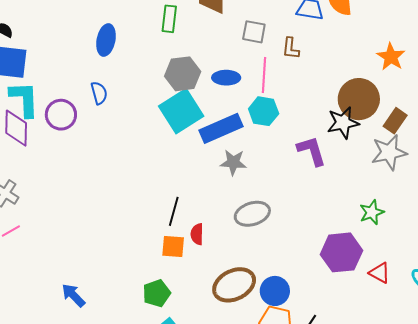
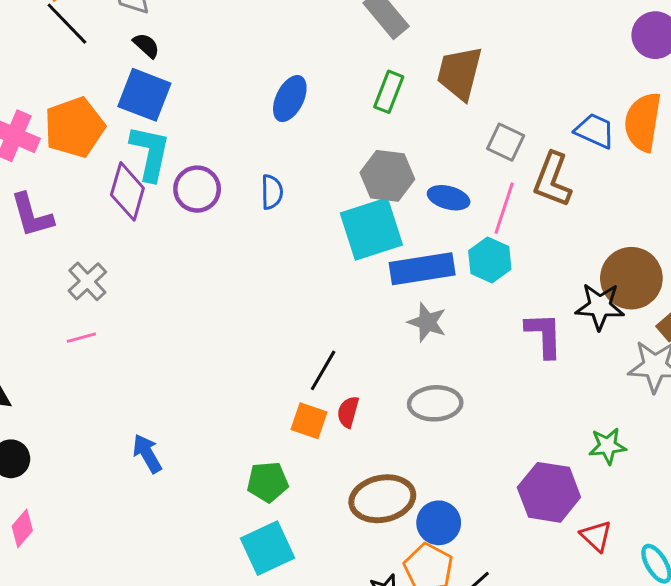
brown L-shape: (291, 48) -> (552, 180), size x1.6
blue semicircle: (99, 93) -> (272, 192), moved

